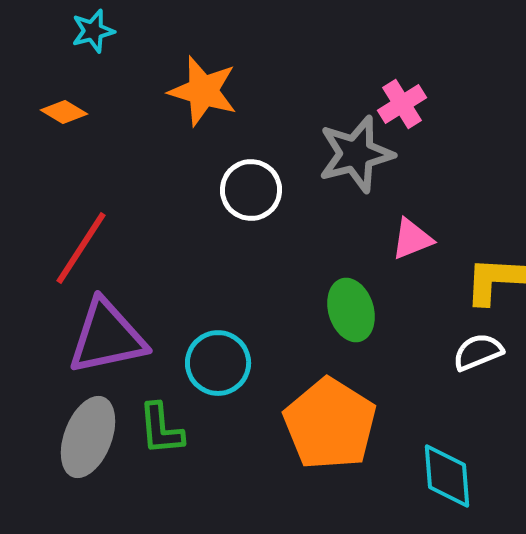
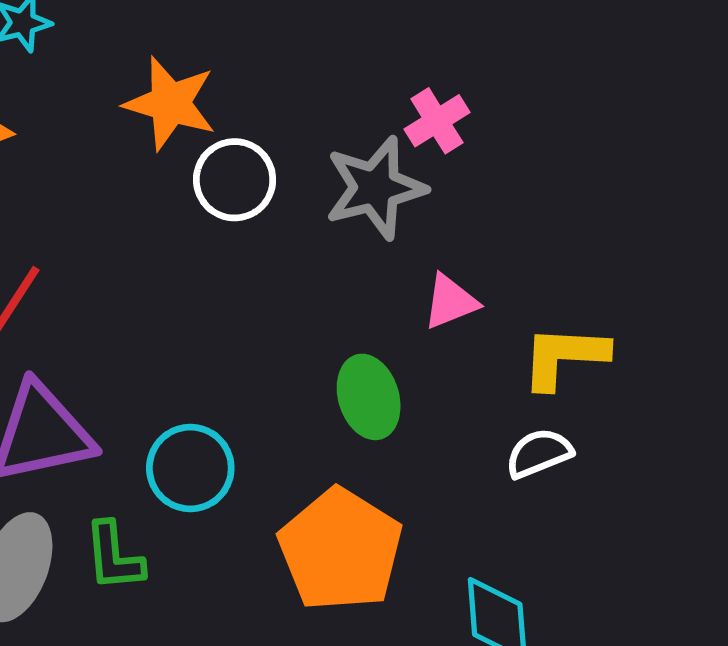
white circle: (251, 190) -> (235, 180), moved

